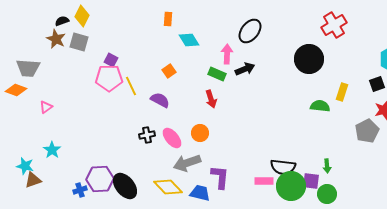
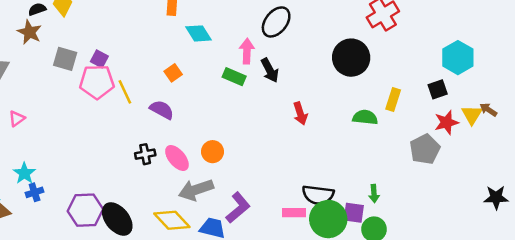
gray square: (79, 42) -> (65, 59), moved
black arrow: (245, 69) -> (270, 70), turned 84
red arrow: (211, 99) -> (300, 114), moved
purple L-shape: (220, 177) -> (238, 208), turned 45
blue cross: (80, 190) -> (35, 192), moved

